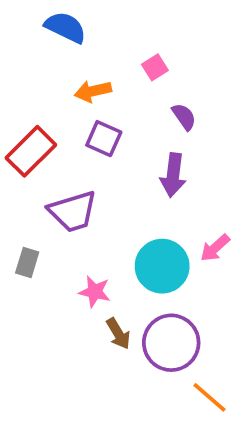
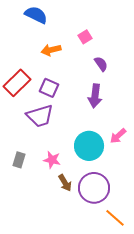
purple square: (104, 139) -> (49, 88), moved
gray rectangle: (27, 262) -> (19, 160), moved

